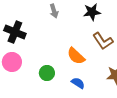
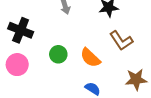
green circle: (47, 73) -> (58, 54), moved

